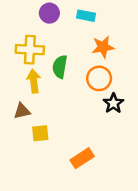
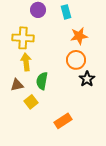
cyan rectangle: (86, 16) -> (66, 12), turned 64
green semicircle: (60, 67) -> (42, 81), moved
yellow square: (40, 133) -> (31, 102), turned -32

